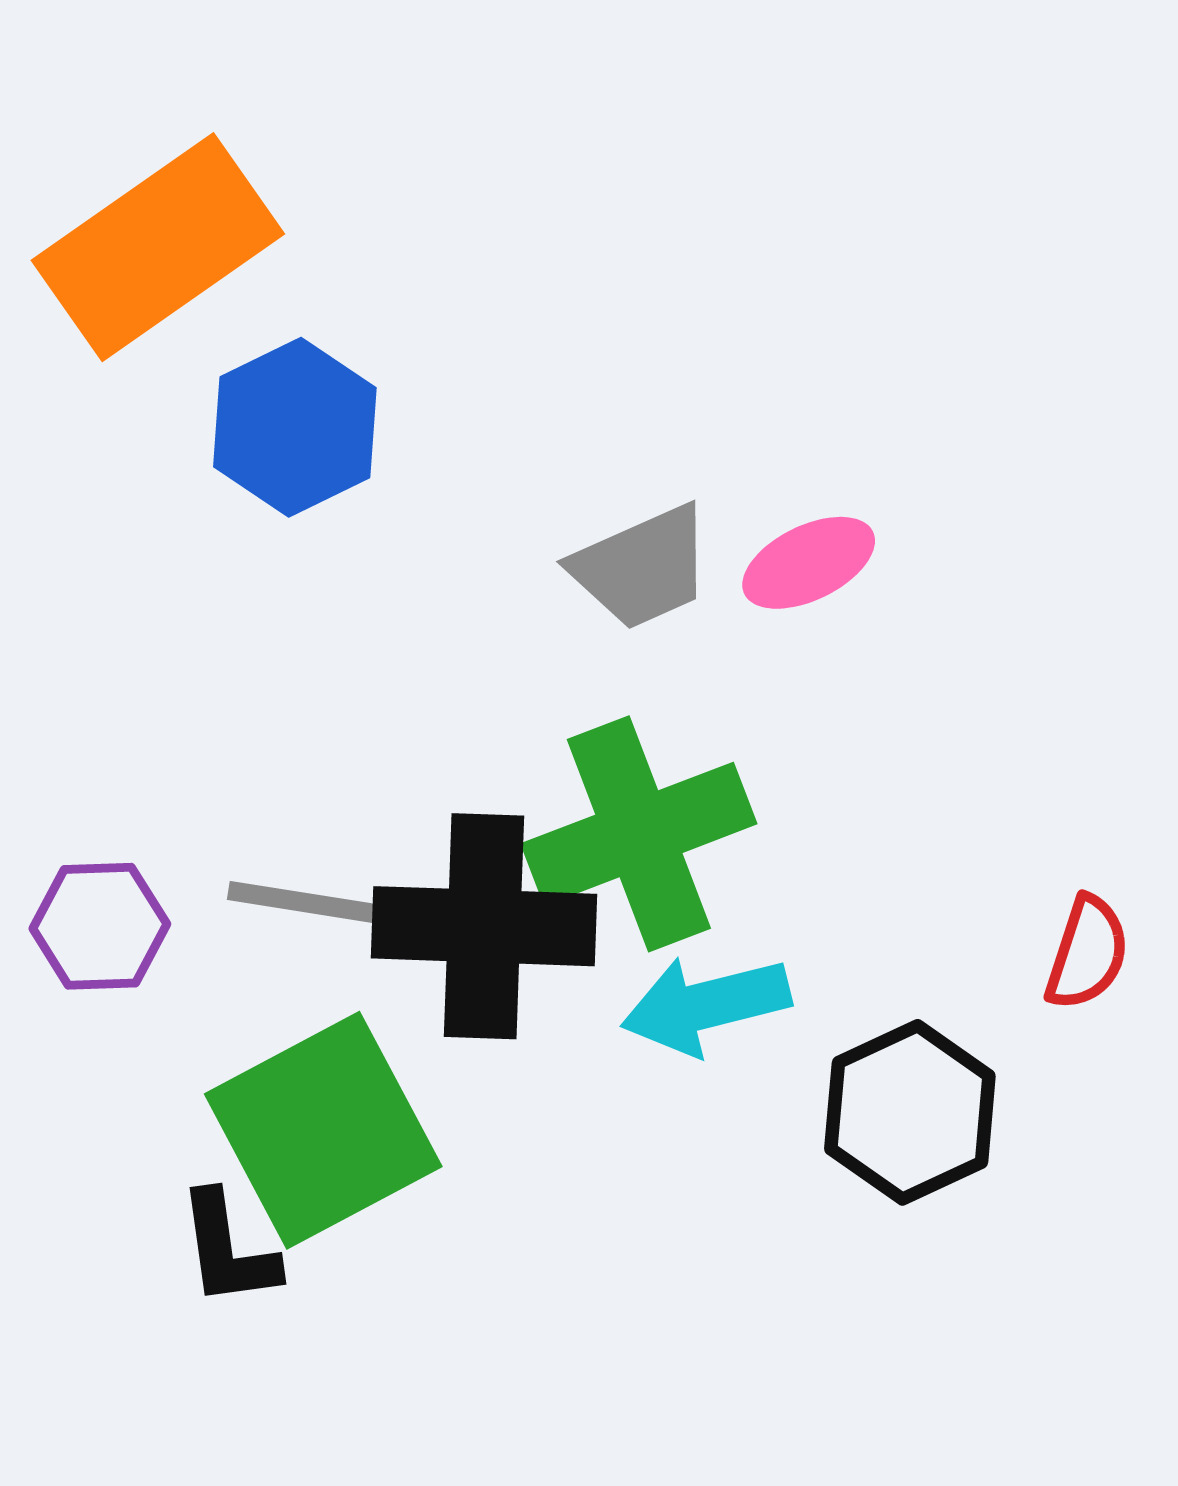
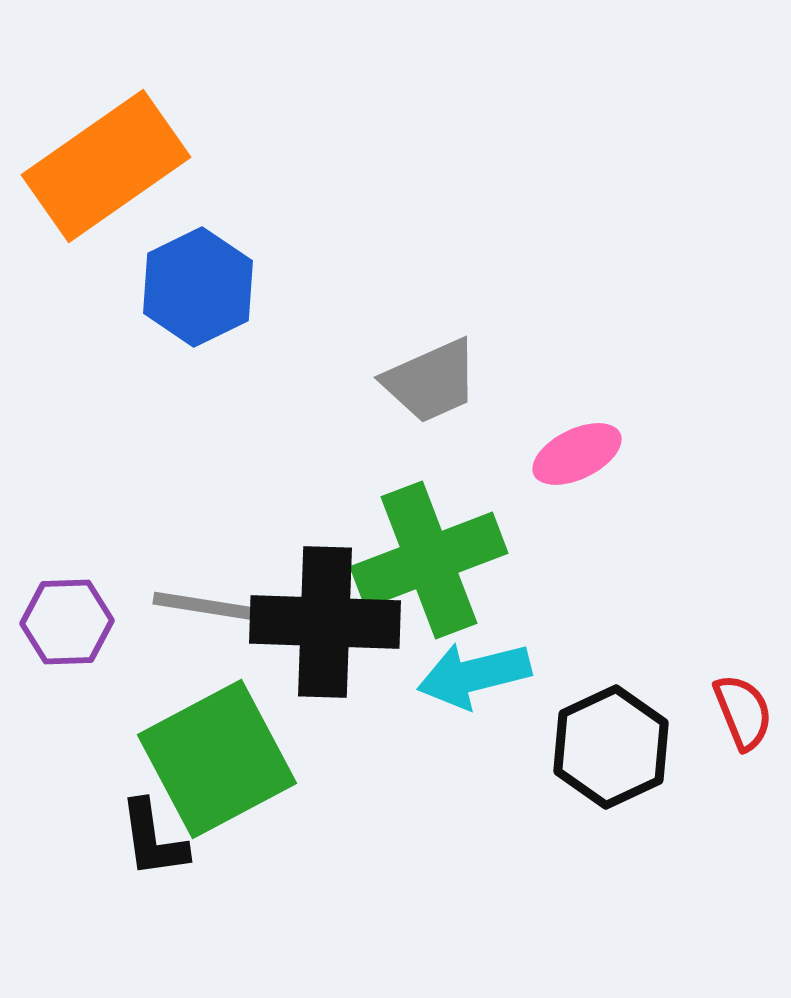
pink ellipse: (809, 563) -> (577, 454), moved
red semicircle: (1087, 953) -> (743, 712), moved, turned -40

